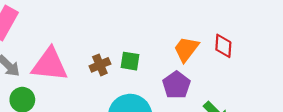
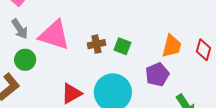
orange trapezoid: (186, 49) -> (172, 46), turned 145

